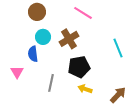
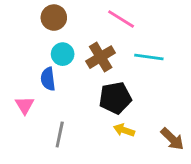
cyan line: (118, 48) -> (149, 57), moved, turned -60
gray line: (51, 83) -> (60, 135), moved
brown arrow: (118, 95) -> (172, 139), turned 90

